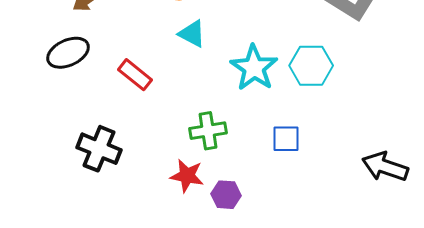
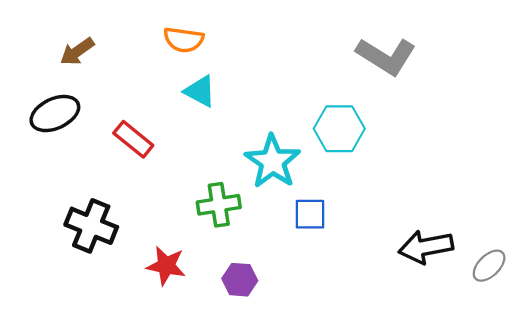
cyan star: (254, 68) -> (273, 161), moved
black arrow: (385, 167) -> (426, 247), turned -30
red star: (187, 176) -> (166, 266), moved

